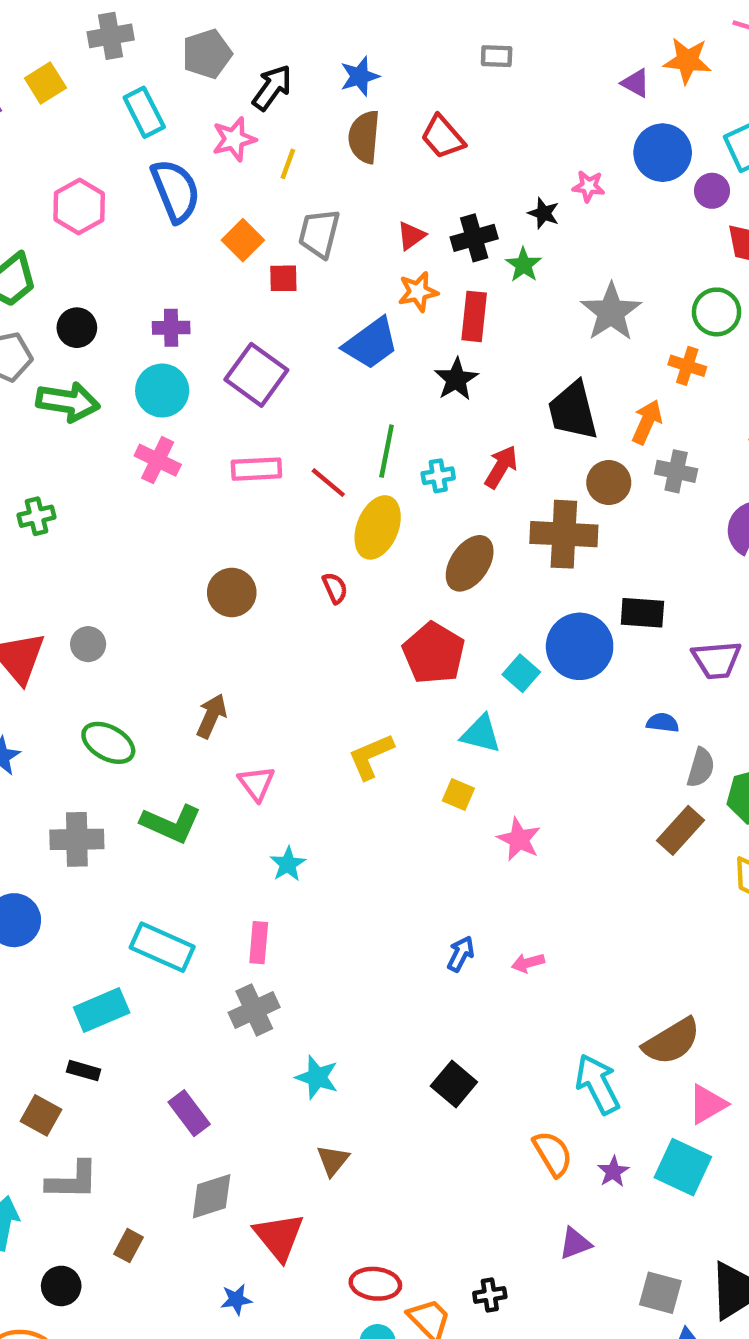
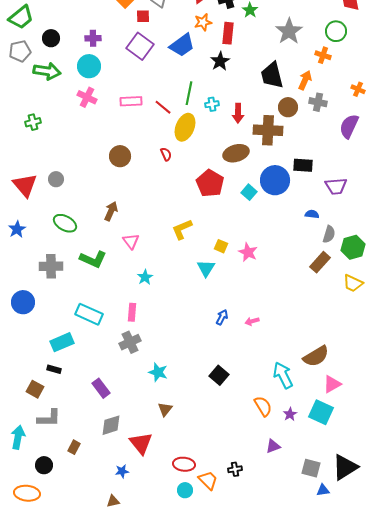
purple square: (256, 375) -> (140, 46), moved
red arrow: (501, 467) -> (238, 113), moved, turned 150
brown ellipse: (470, 563) -> (236, 153), moved, turned 40
cyan triangle: (481, 734) -> (206, 268), moved, turned 48
pink star: (519, 839) -> (248, 252), moved

